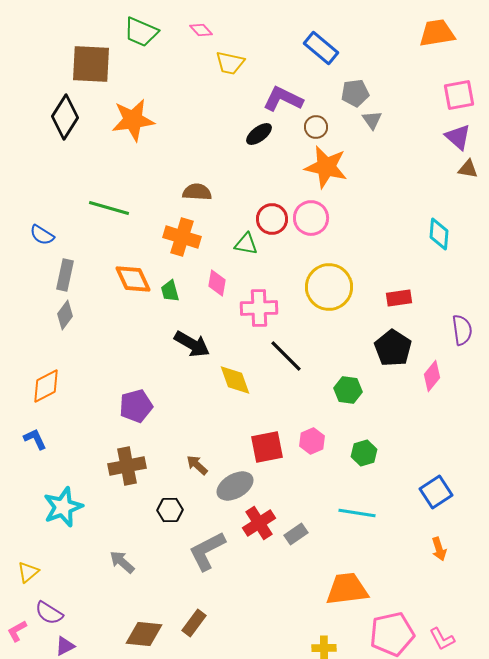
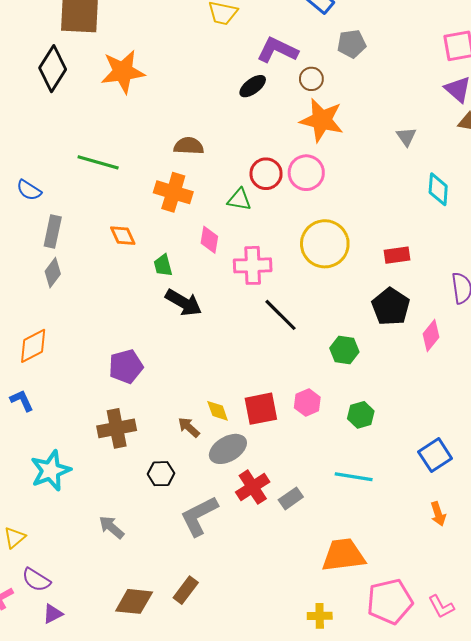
gray triangle: (372, 120) -> (406, 137), moved
orange diamond: (133, 279) -> (123, 236), size x0.7
green trapezoid: (170, 291) -> (163, 265), moved
yellow diamond: (235, 380) -> (218, 411), moved, size x0.7

